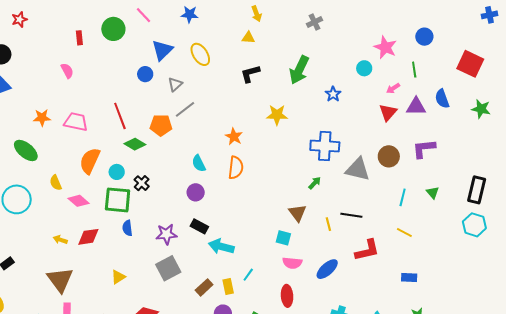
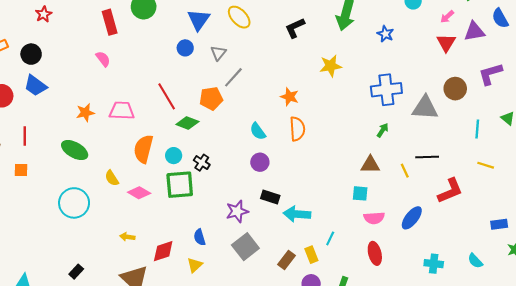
red rectangle: (79, 38) -> (110, 22), size x1.6
brown triangle: (297, 213) -> (370, 165), turned -42
blue semicircle: (127, 228) -> (200, 237), moved
red diamond: (88, 237) -> (163, 251), moved
blue rectangle: (409, 277) -> (499, 224), moved

